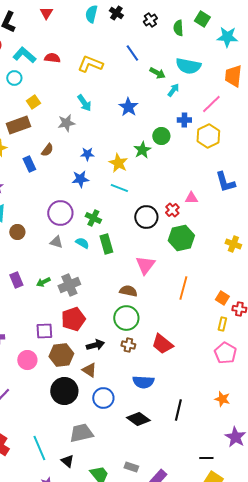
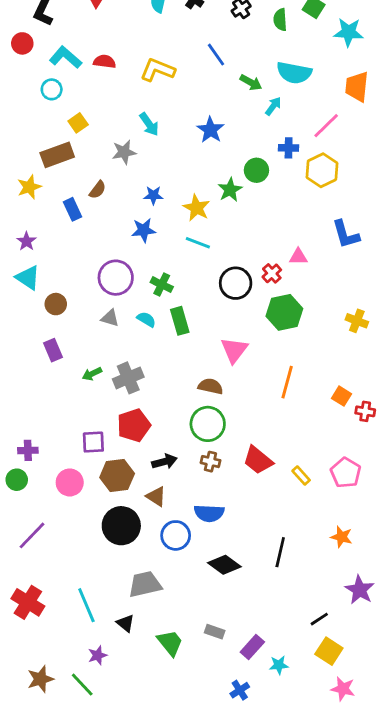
purple rectangle: (16, 280) -> (53, 350), moved
yellow rectangle: (222, 324) -> (301, 476), moved, turned -56
blue semicircle: (143, 382) -> (209, 513), moved
black line: (206, 458) -> (319, 619), turned -32

